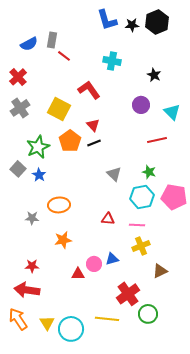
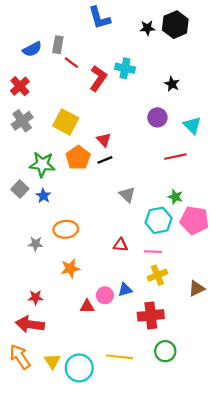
blue L-shape: (107, 20) -> (99, 18), moved
red L-shape: (89, 90) -> (98, 78), moved, turned 70
green star: (38, 147) -> (42, 164), turned 30
green star: (149, 172) -> (175, 197), moved
brown triangle: (160, 271) -> (197, 289), moved
red cross: (128, 294) -> (151, 315), moved, turned 30

